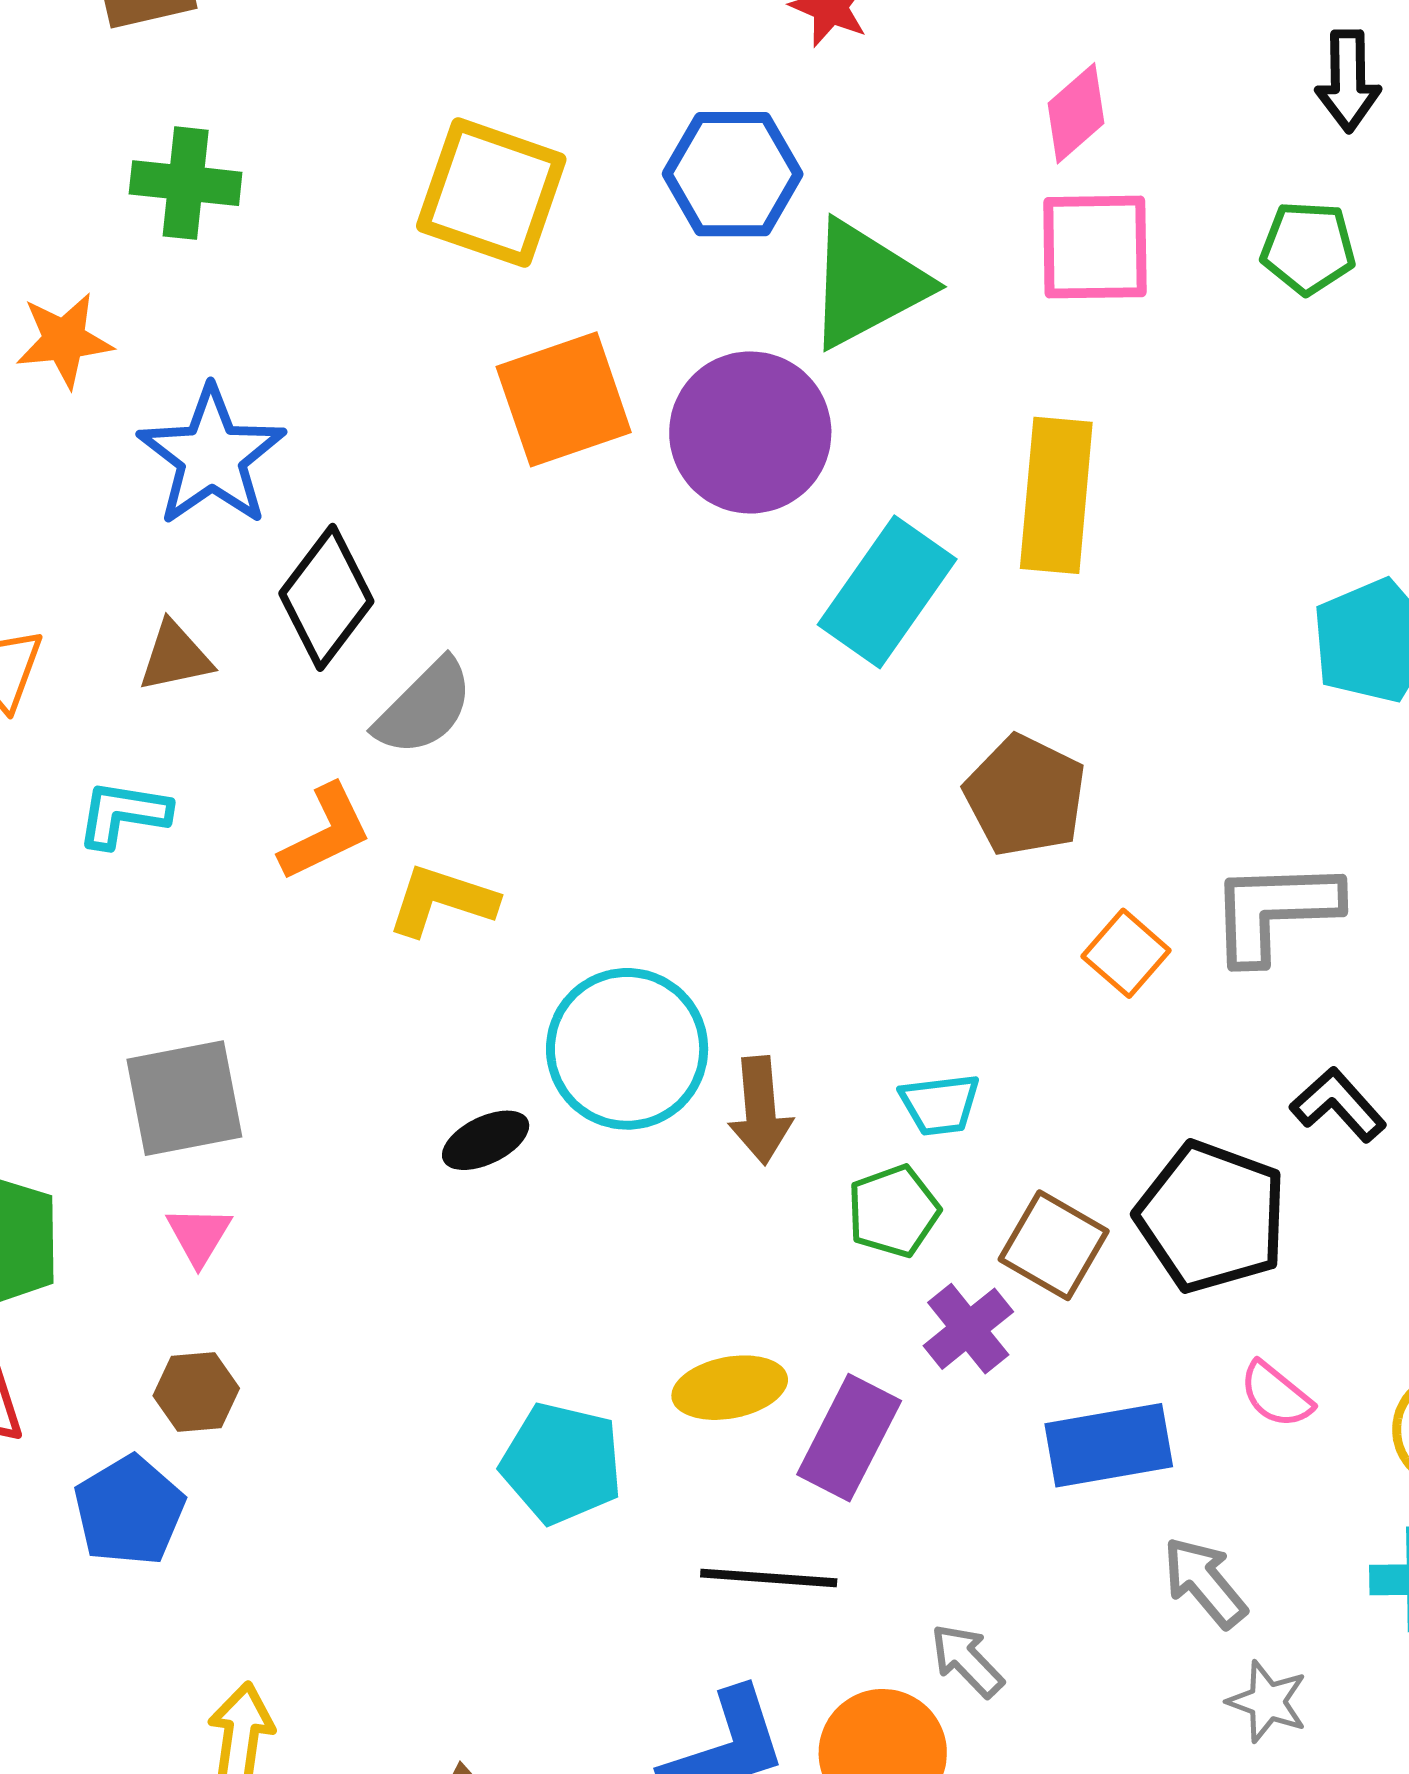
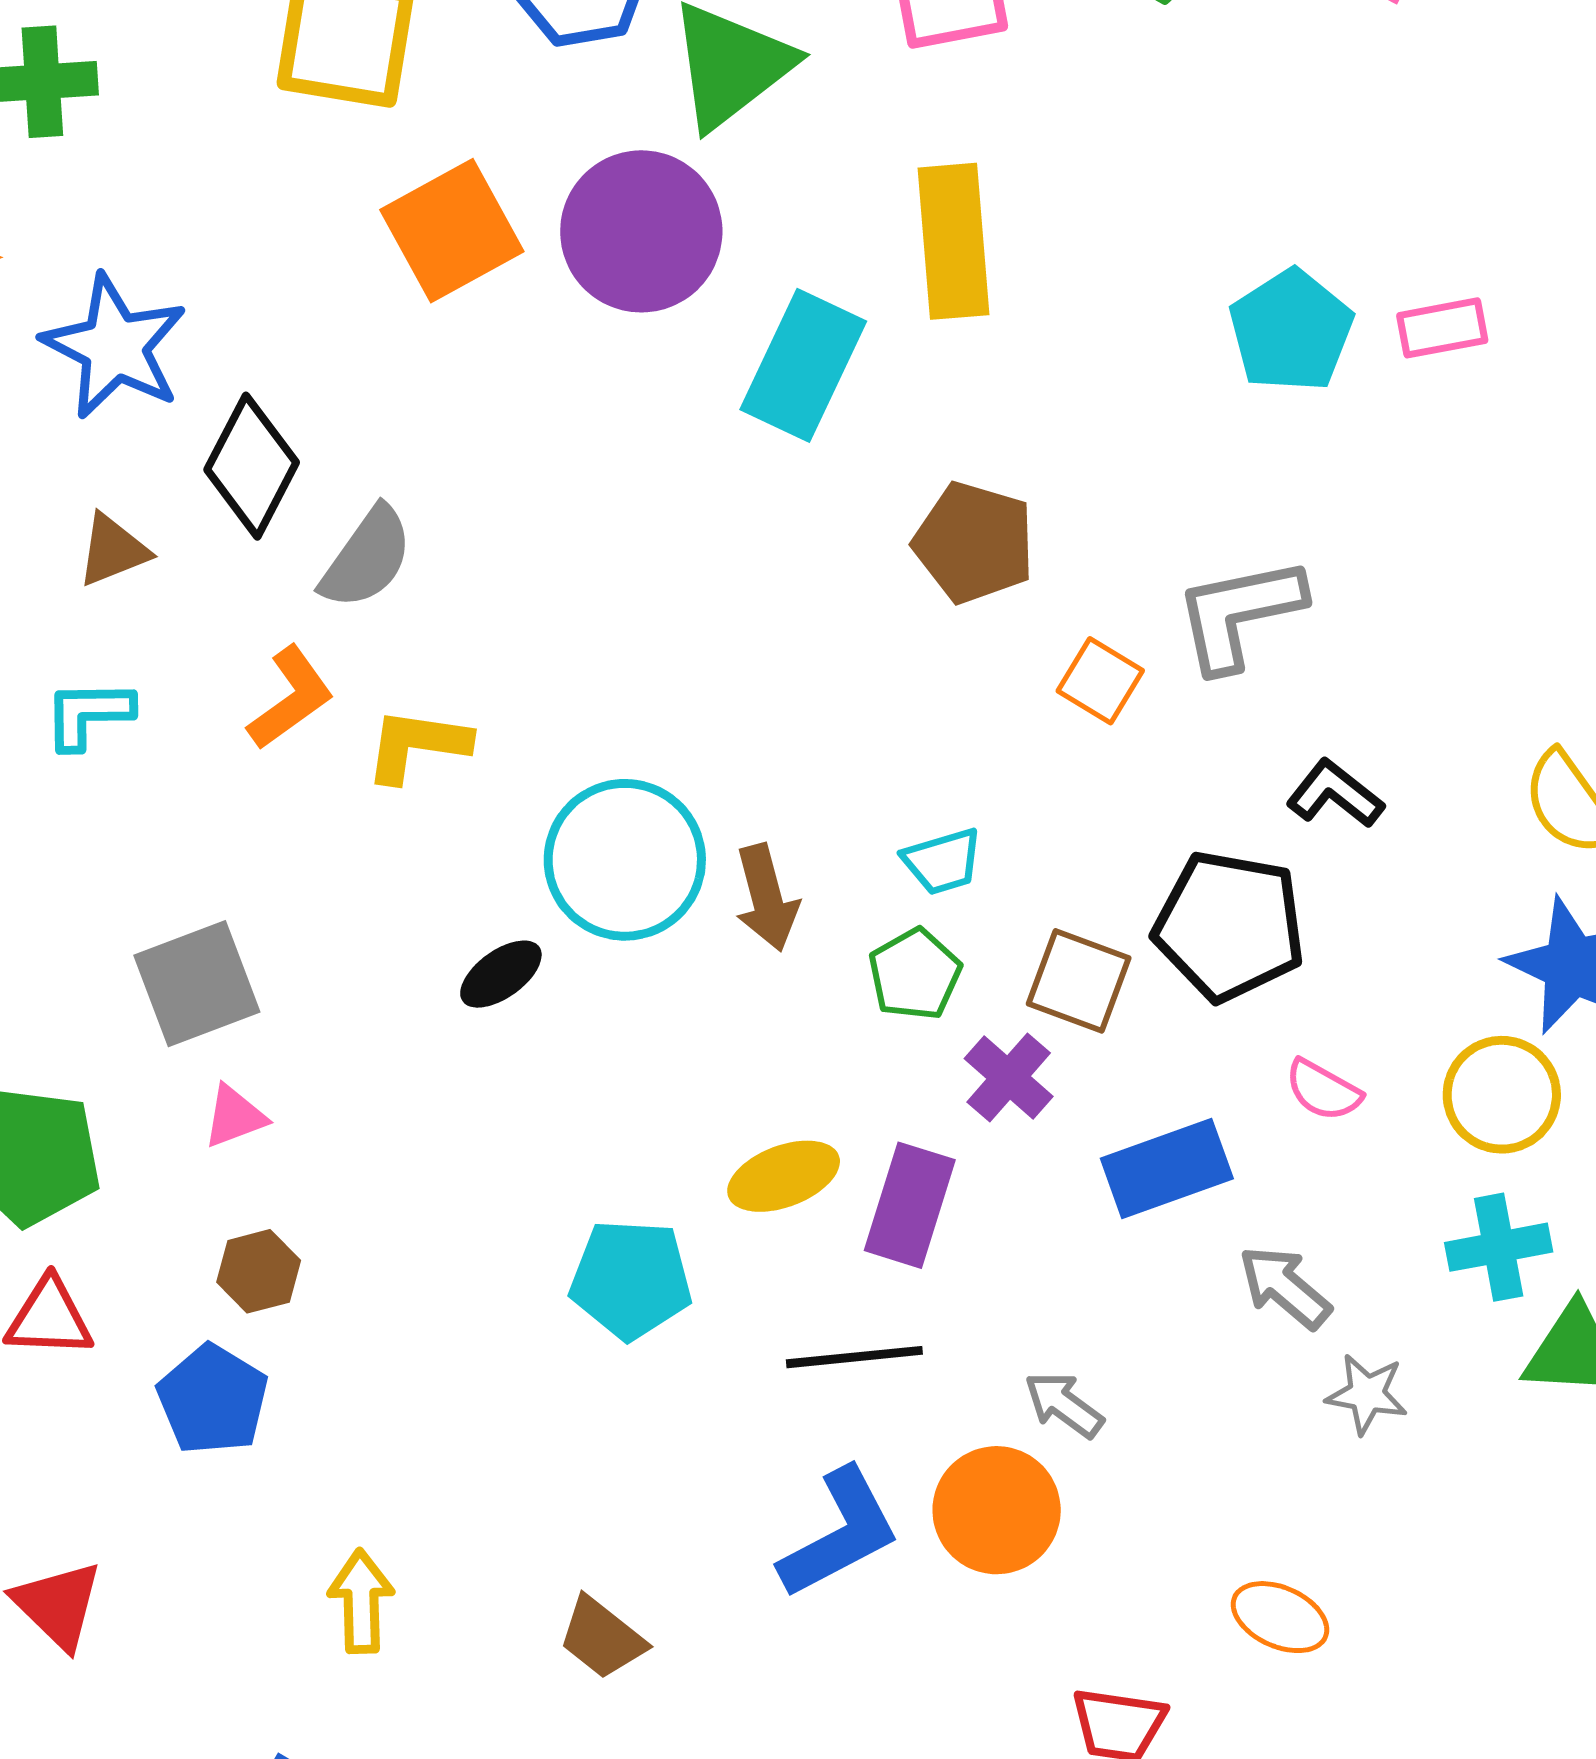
pink triangle: (199, 1235) -> (235, 1117), turned 48

